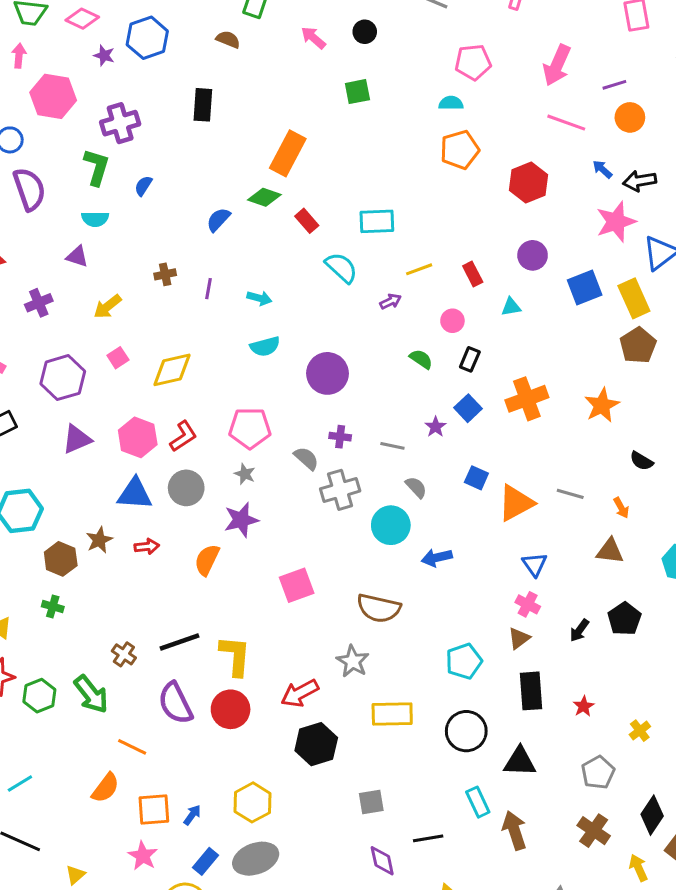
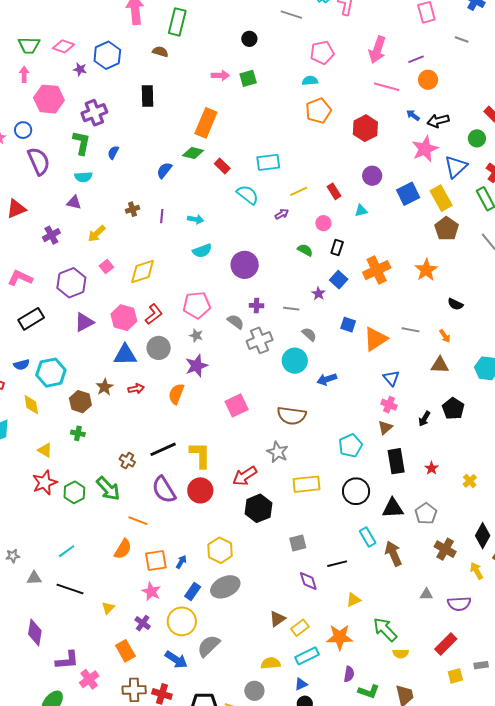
pink arrow: (313, 38) -> (220, 75), moved, turned 144
gray pentagon: (598, 772) -> (426, 514), moved

